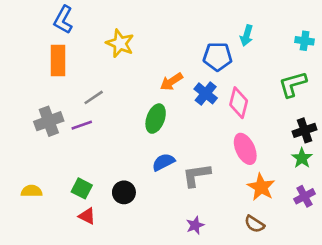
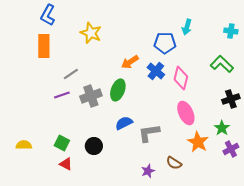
green L-shape: (293, 84) -> (222, 64), turned 60
gray cross: (49, 121) -> (91, 96), moved
green star: (302, 158) -> (222, 128), moved
brown semicircle: (254, 224) -> (174, 163), moved

